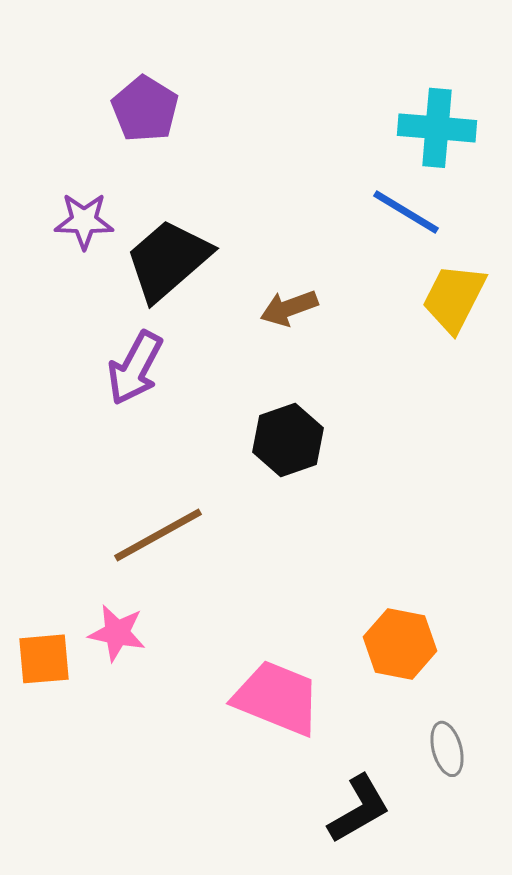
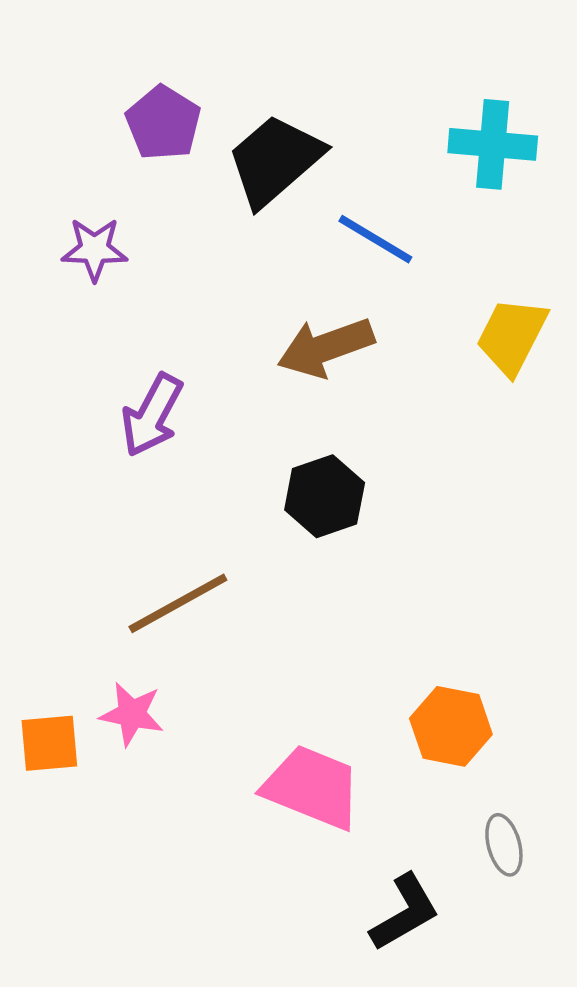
blue line: (406, 212) -> (375, 239), moved
black trapezoid: (168, 260) -> (275, 160), moved
brown arrow: (289, 308) -> (326, 347), size x1.5

